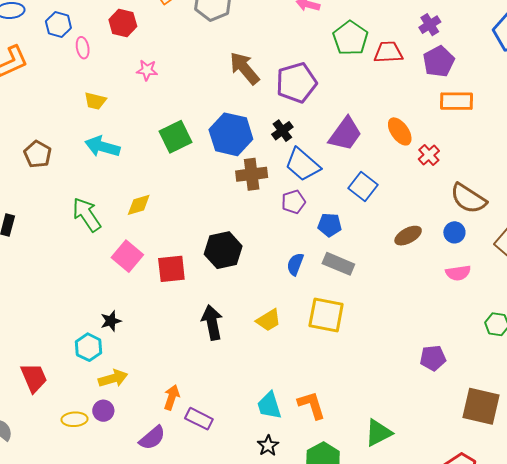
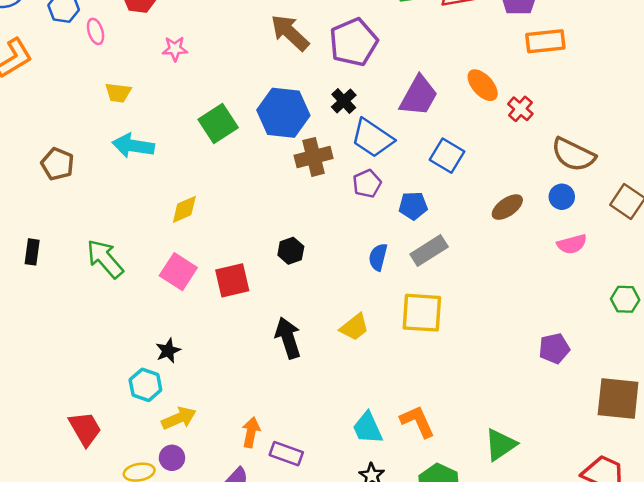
green arrow: (87, 215) -> (105, 259), moved
black hexagon: (223, 250) -> (291, 251), size x0.6
gray rectangle: (338, 264) -> (429, 250), turned -48

